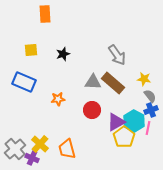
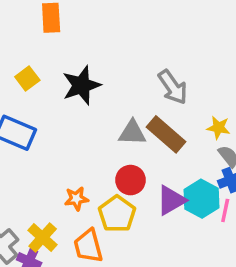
yellow square: (31, 50) -> (27, 79), turned -32
black star: (63, 54) -> (81, 85), size x1.6
orange star: (58, 99) -> (76, 199), moved
yellow pentagon: (124, 137) -> (117, 214), moved

